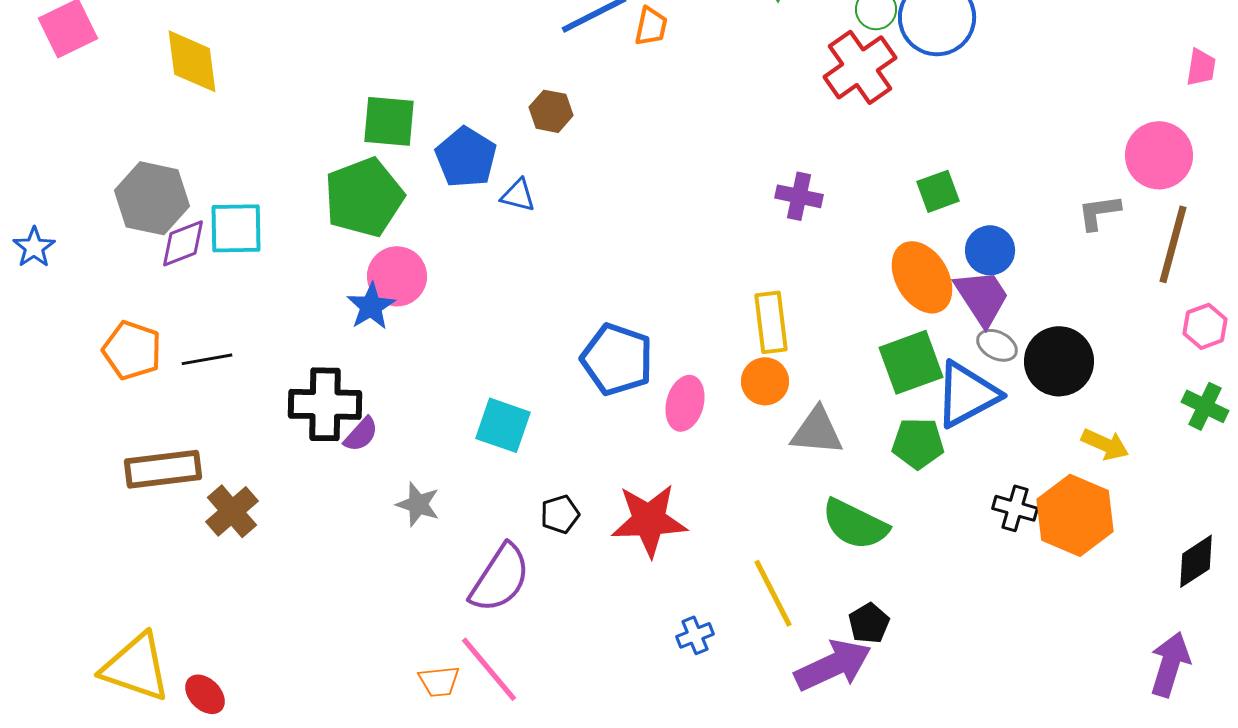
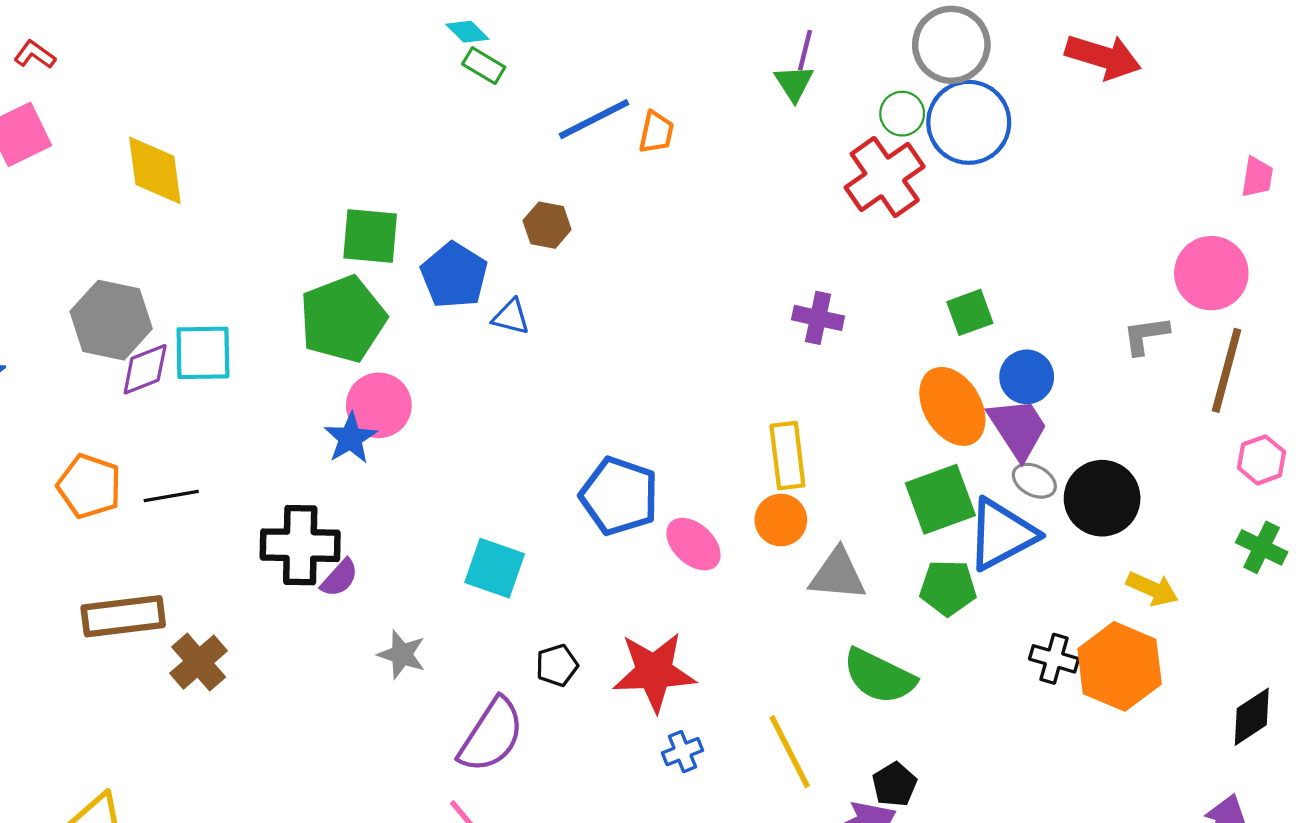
pink ellipse: (685, 403) -> (693, 544), turned -62
blue cross: (695, 635) -> (683, 752), moved

